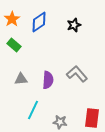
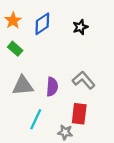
gray triangle: (21, 79) -> (23, 86), size x1.5
red rectangle: (92, 118) -> (79, 114), moved

